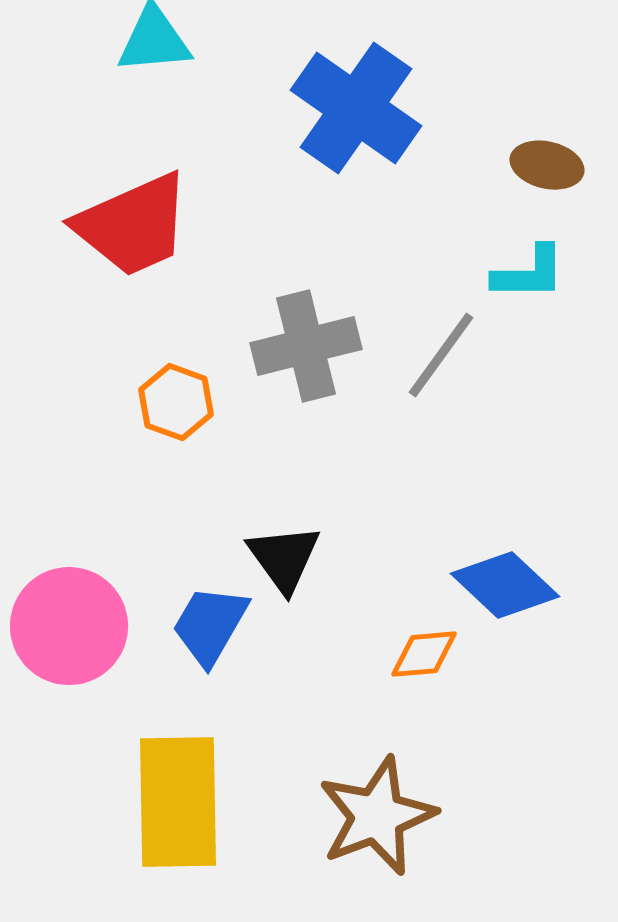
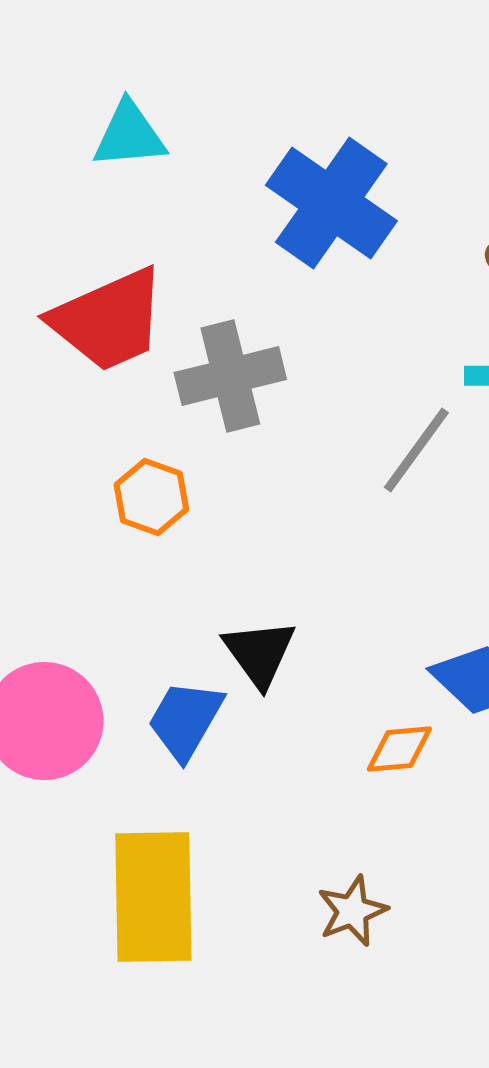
gray cross: (306, 346) -> (230, 376), moved
brown star: (377, 816) -> (352, 911), size x0.6

